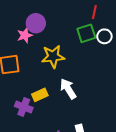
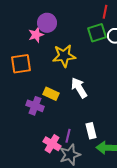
yellow rectangle: (40, 95) -> (51, 94), turned 49

